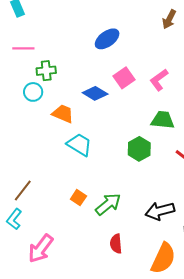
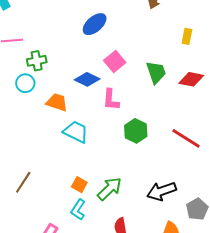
pink L-shape: (159, 80) -> (111, 100), moved, turned -45
green trapezoid: (163, 120) -> (156, 72), moved, turned 70
cyan L-shape: (14, 219) -> (78, 210), moved

